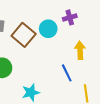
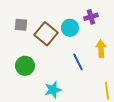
blue line: (67, 73) -> (78, 62), moved

